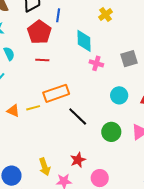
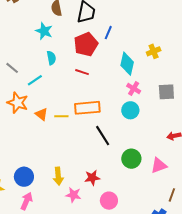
yellow cross: (105, 15) -> (154, 51), moved
cyan circle: (119, 95) -> (130, 110), moved

